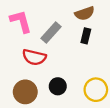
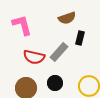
brown semicircle: (85, 13) -> (67, 18), moved
gray rectangle: (51, 33) -> (59, 52), moved

